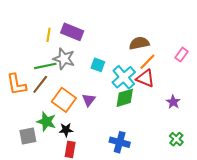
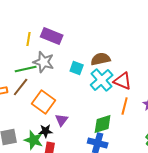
brown semicircle: (139, 43) -> (101, 59), moved
orange line: (147, 62) -> (125, 106), moved, turned -30
green diamond: (125, 98) -> (103, 124), moved
purple triangle: (89, 100) -> (62, 120), moved
green star: (46, 122) -> (34, 140), moved

